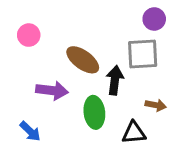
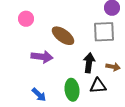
black arrow: (115, 80) -> (89, 63), moved
green ellipse: (94, 112) -> (72, 90), moved
blue arrow: (30, 131) -> (39, 95), moved

